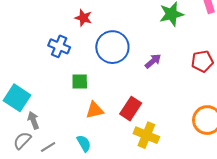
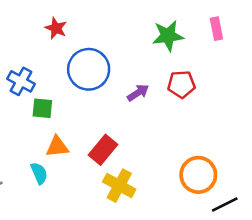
blue cross: (59, 46) -> (21, 81), moved
red pentagon: (202, 61) -> (181, 84), moved
cyan semicircle: (84, 143) -> (39, 173), moved

